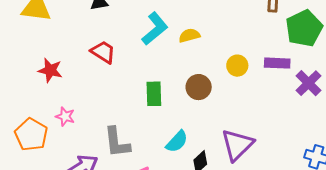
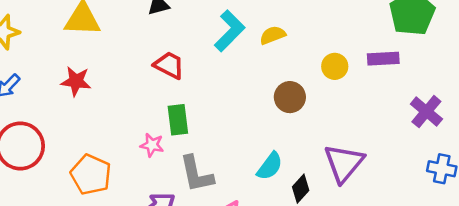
red star: (50, 70) -> (76, 81), moved
purple cross: (309, 83) -> (426, 112), moved
green rectangle: (154, 94) -> (178, 120), moved
pink star: (65, 116) -> (152, 145), moved

